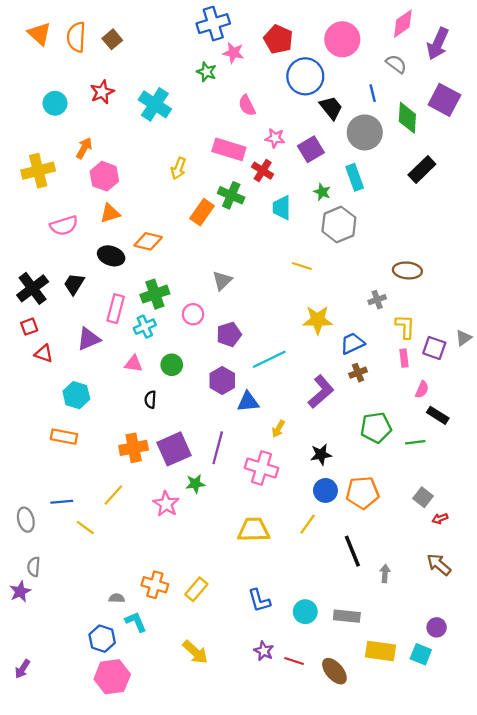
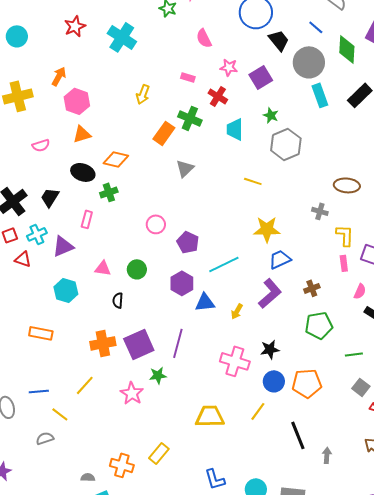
blue line: (373, 93) -> (316, 27), turned -35
cyan circle: (55, 103) -> (17, 36), moved
pink rectangle: (229, 149) -> (188, 77), size x0.5
cyan rectangle: (355, 177) -> (320, 95), moved
pink semicircle: (64, 226) -> (41, 145), size x0.7
gray triangle: (222, 281) -> (185, 168), moved
green cross: (155, 294) -> (109, 192), moved, size x0.7
gray cross: (377, 300) -> (320, 211), turned 35
pink rectangle: (116, 309) -> (87, 219), size x0.7
cyan cross: (145, 327) -> (37, 234), moved
purple pentagon: (229, 334) -> (188, 242), turned -30
blue trapezoid: (352, 343) -> (280, 259), moved
brown cross: (358, 373) -> (312, 288), moved
cyan hexagon: (76, 395) -> (66, 290), moved
yellow arrow: (278, 429) -> (237, 311), moved
green line: (415, 442) -> (354, 354), moved
pink cross: (261, 468) -> (235, 361), moved
gray semicircle: (34, 567) -> (45, 438), moved, turned 66
yellow rectangle: (196, 589) -> (159, 453), moved

